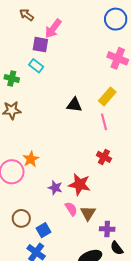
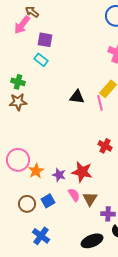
pink arrow: (53, 29) -> (22, 25), moved
green cross: (12, 78) -> (18, 82), moved
pink line: (104, 122) -> (100, 103), moved
orange star: (31, 159) -> (36, 171), moved
blue square: (44, 230) -> (48, 201), moved

